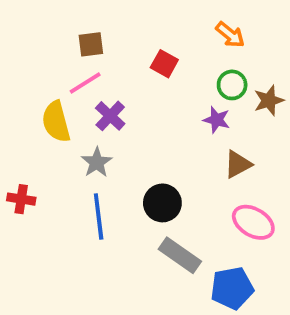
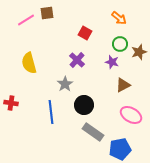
brown square: (91, 44) -> (47, 13), moved
pink line: (85, 83) -> (26, 20), moved
purple cross: (110, 116) -> (77, 60), moved
gray star: (97, 162) -> (65, 84), moved

